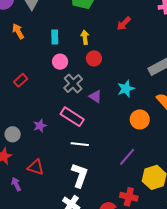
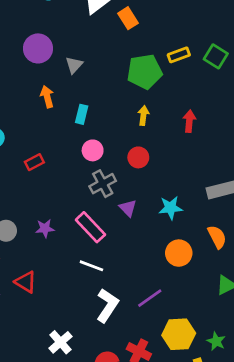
red arrow: (124, 24) -> (189, 121), turned 126
cyan rectangle: (55, 37) -> (82, 114), moved
yellow arrow: (85, 37) -> (143, 116), moved
white L-shape: (80, 175) -> (107, 305), moved

